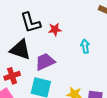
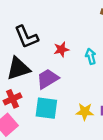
red star: (55, 30) -> (61, 49), moved
black triangle: (20, 50) -> (18, 68), turned -30

